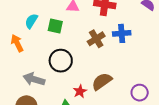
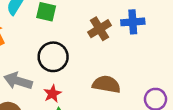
brown semicircle: (102, 81) -> (106, 84), turned 45
red star: (80, 91) -> (52, 94), moved

